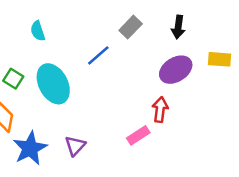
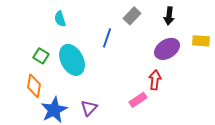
blue line: (98, 55) -> (107, 38), turned -30

